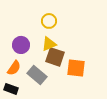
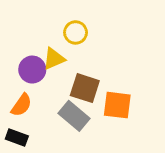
yellow triangle: (49, 44) -> (54, 59), moved
gray rectangle: (37, 75) -> (74, 116), moved

